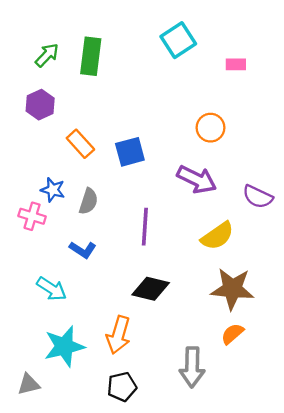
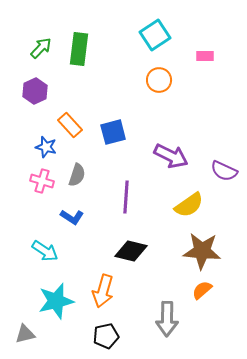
orange circle: (211, 128) -> (159, 80), moved
blue star: (53, 190) -> (46, 147), moved
pink cross: (32, 216) -> (42, 181), moved

